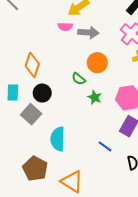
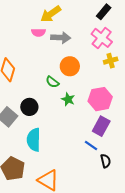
black circle: (42, 93) -> (29, 107), moved
blue line: (105, 146) -> (91, 145), moved

